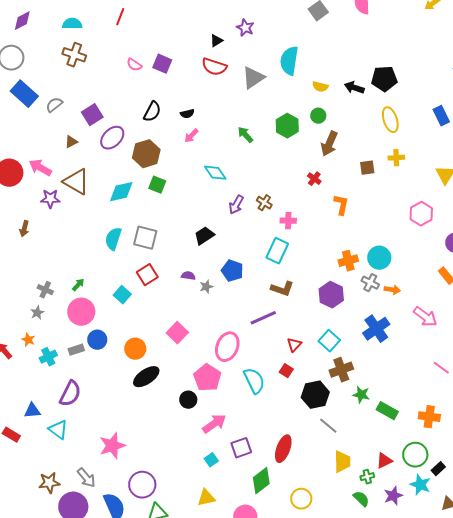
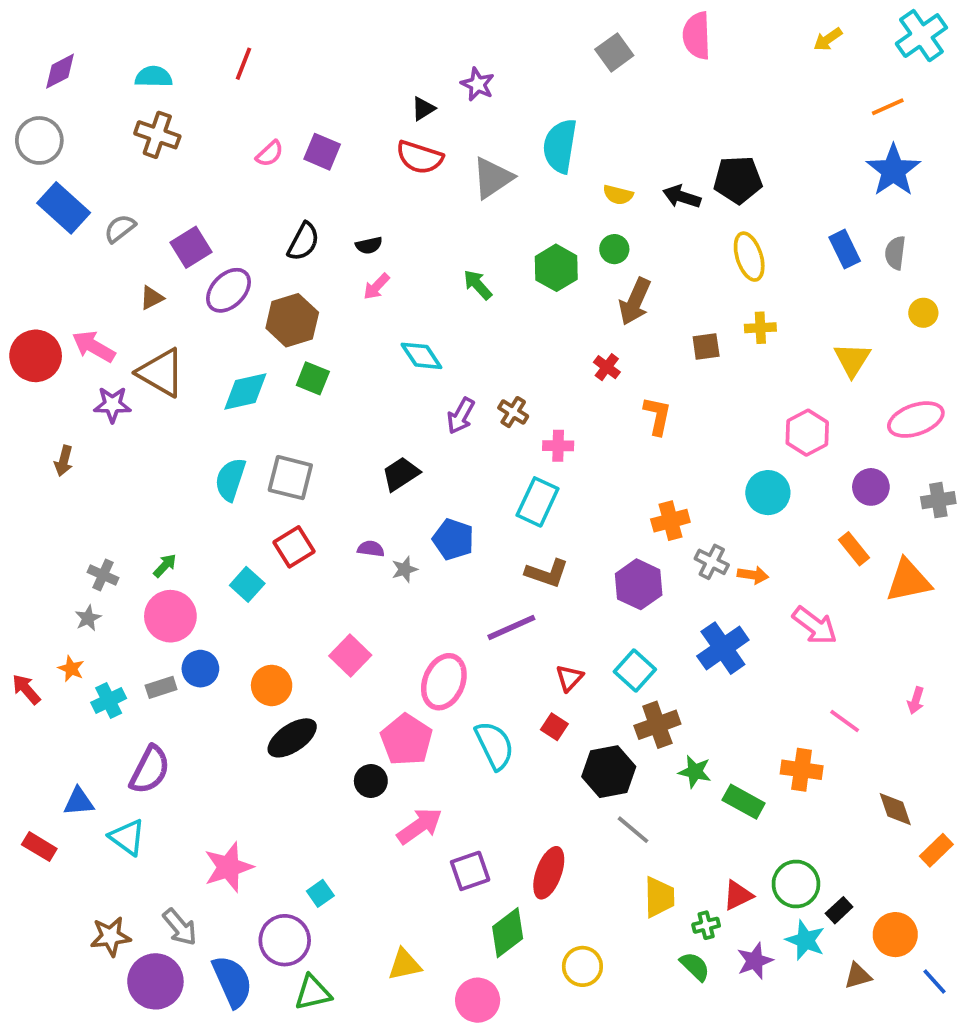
pink semicircle: (134, 65) -> (270, 154), turned -77
cyan circle: (379, 258) -> (768, 493), moved
orange cross: (429, 417) -> (802, 770), moved
cyan square: (211, 460) -> (320, 893), moved

